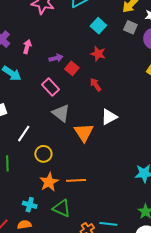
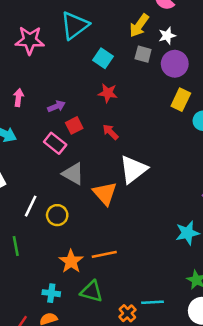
red square: (72, 68) -> (74, 125), moved, turned 32
white triangle: (109, 117) -> (133, 169), size x1.4
yellow circle: (43, 154) -> (57, 215), moved

